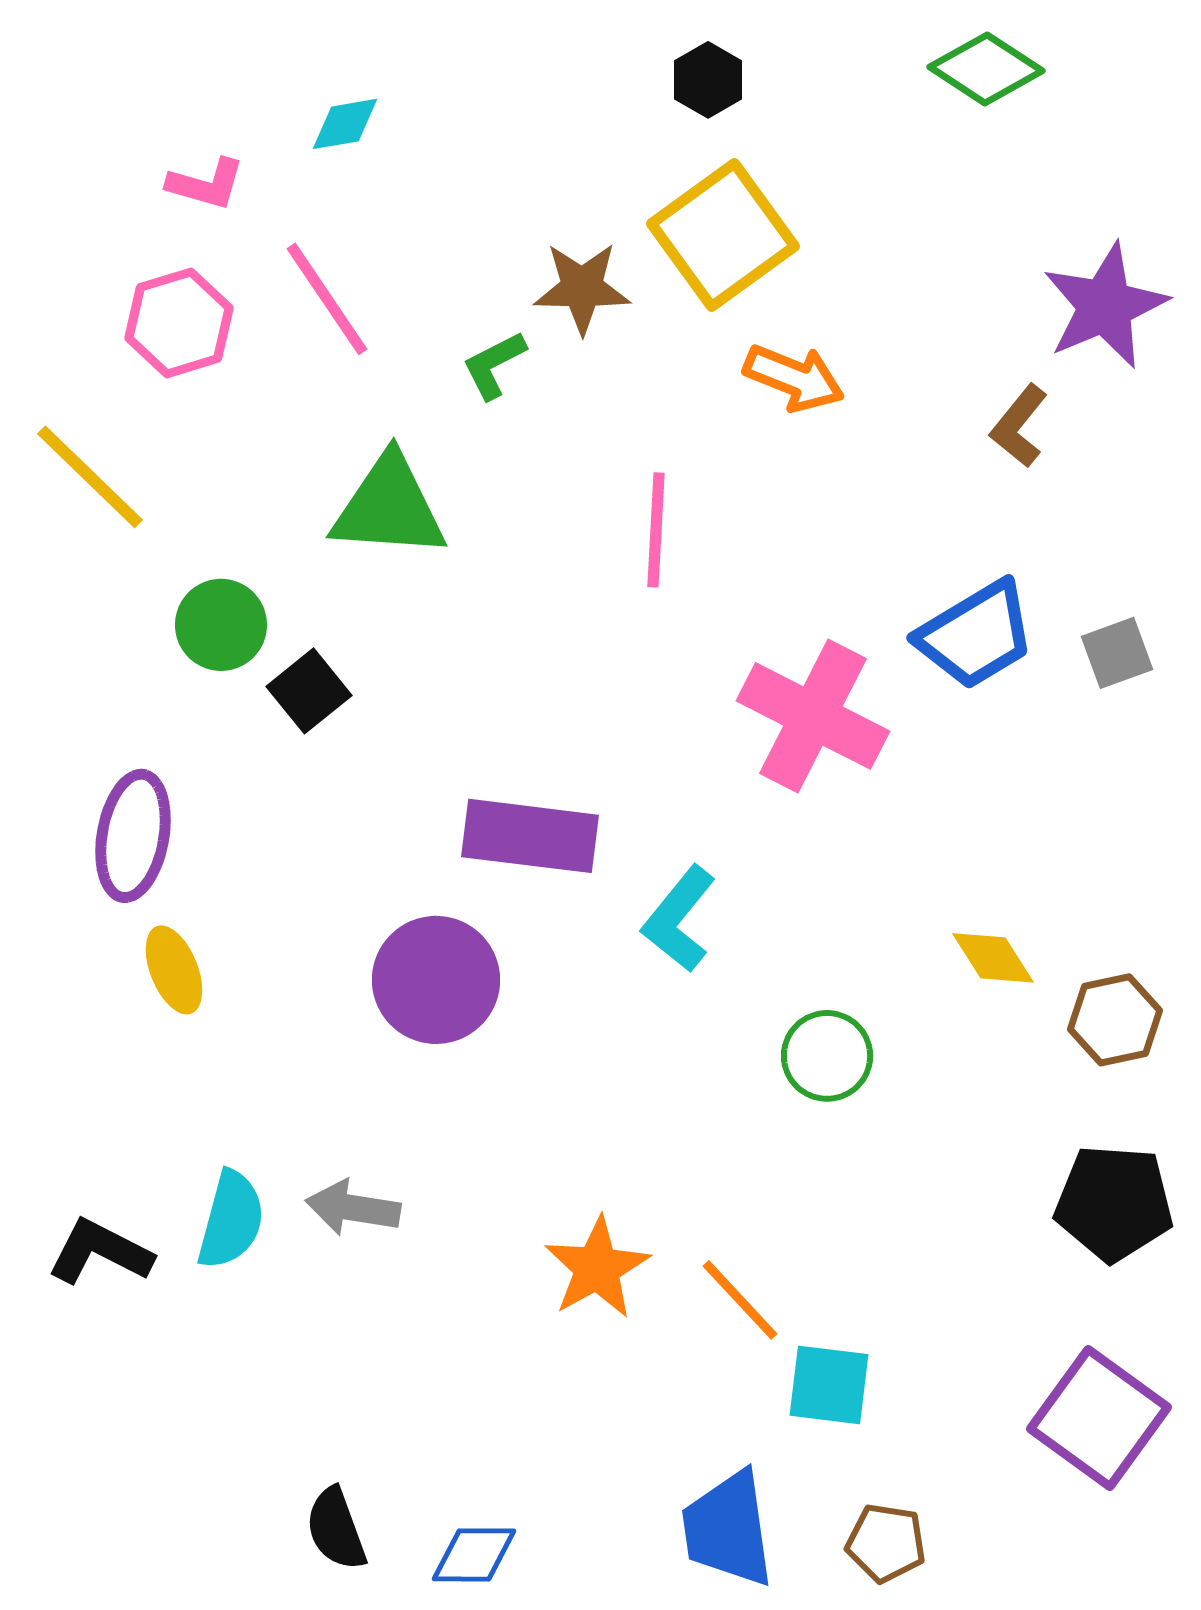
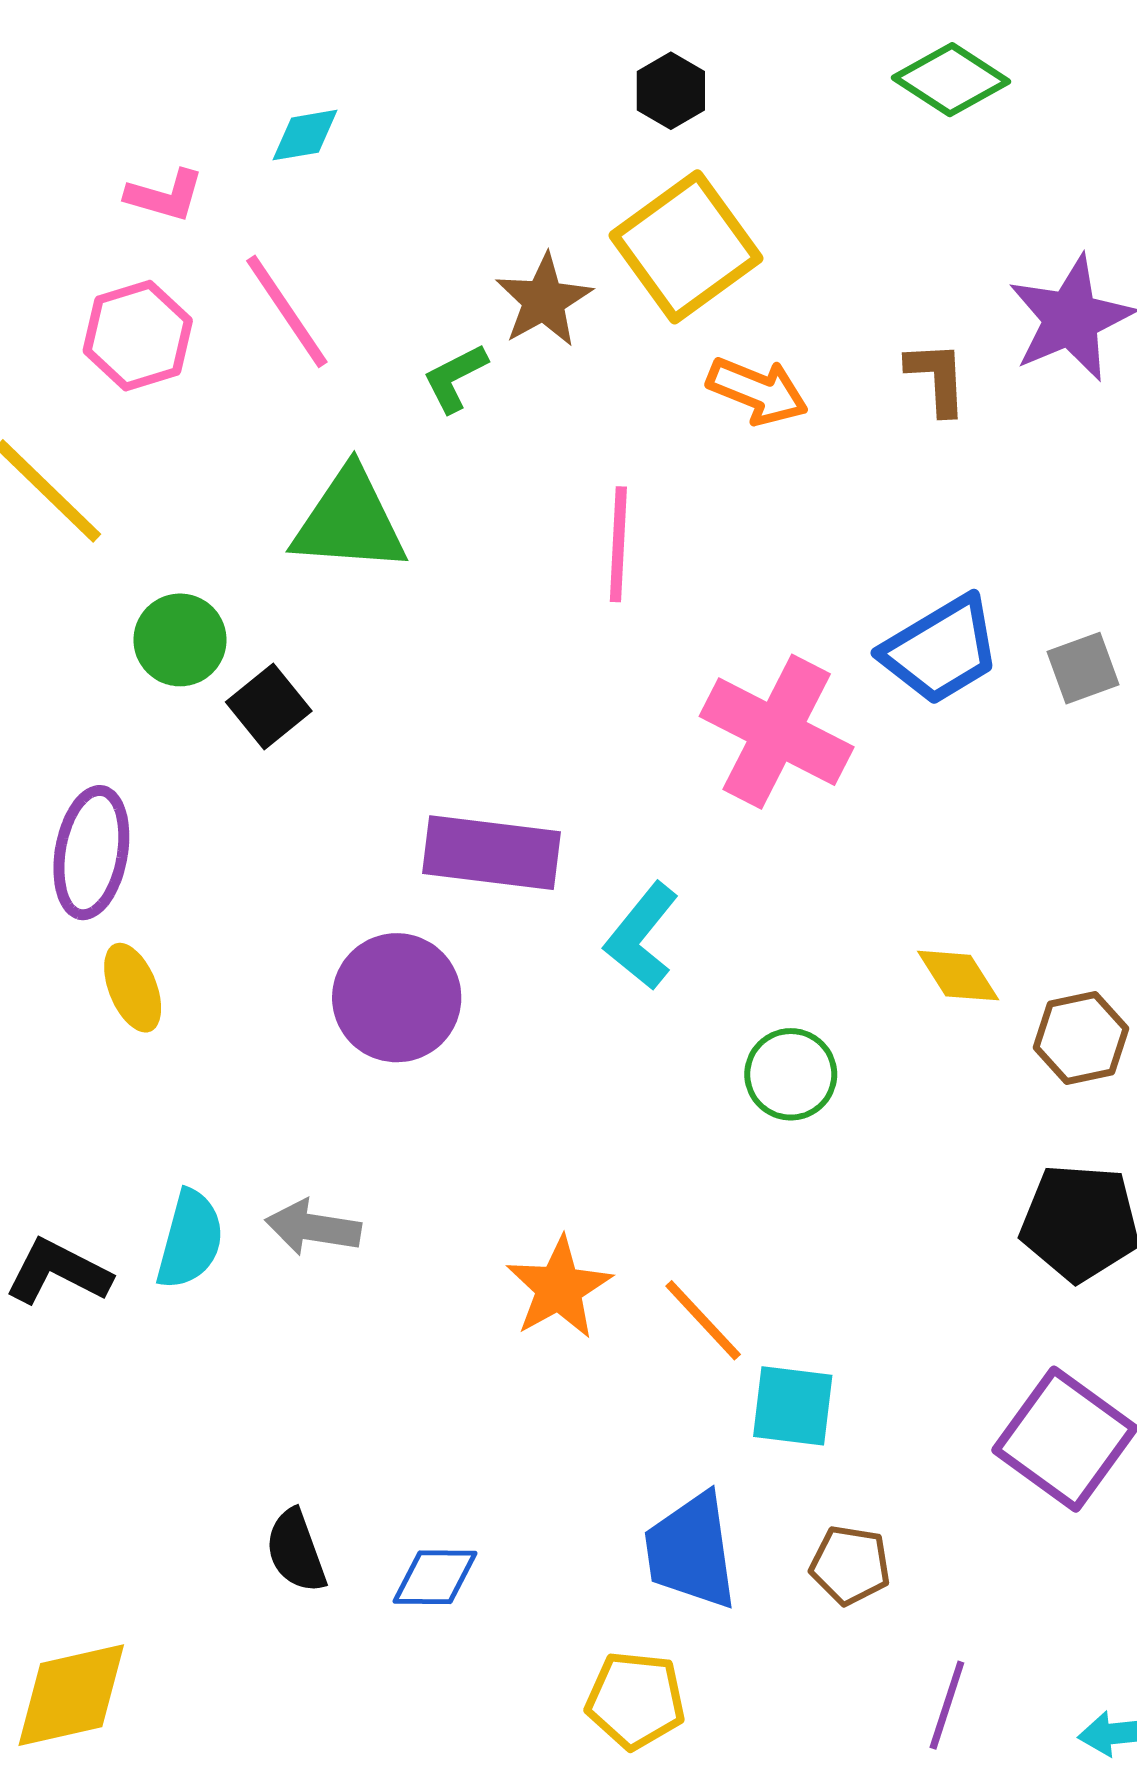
brown star: (582, 288) -> (544, 300), turned -30
brown L-shape: (1019, 426) -> (937, 378), moved, turned 138

